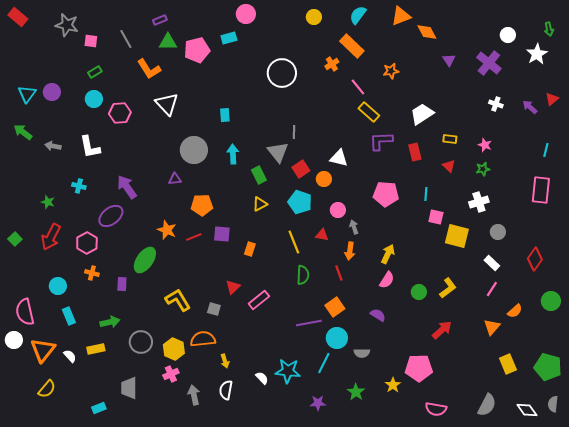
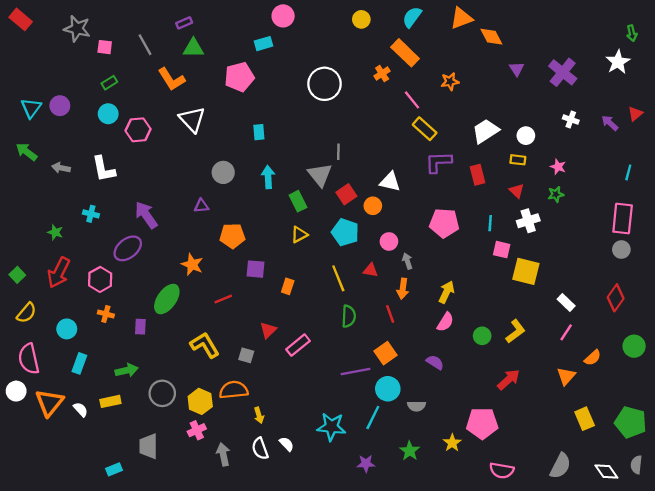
white circle: (508, 35) -> (526, 136), moved
pink pentagon: (197, 50) -> (239, 77), moved
gray circle: (194, 150) -> (223, 172), size x0.7
white cross: (479, 202) -> (528, 221), moved
gray circle: (498, 232) -> (621, 250), moved
red line: (194, 237) -> (223, 299), moved
cyan rectangle: (69, 316) -> (79, 363), turned 42
white semicircle: (262, 378) -> (287, 444), moved
yellow semicircle: (47, 389) -> (26, 313), moved
white semicircle: (226, 390) -> (260, 449), turned -30

